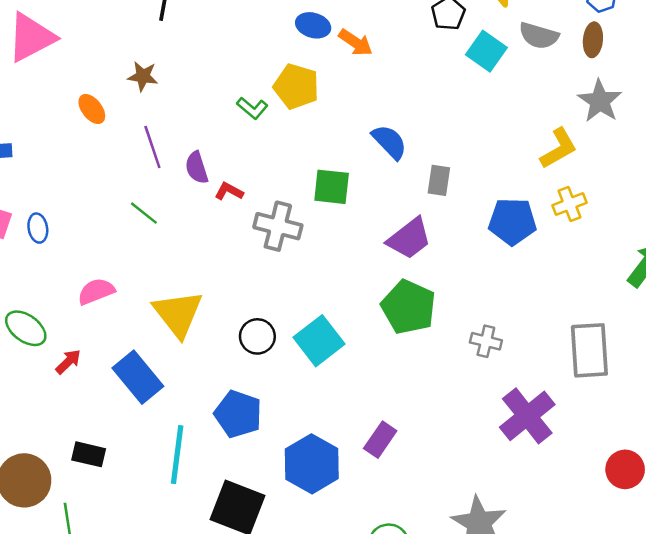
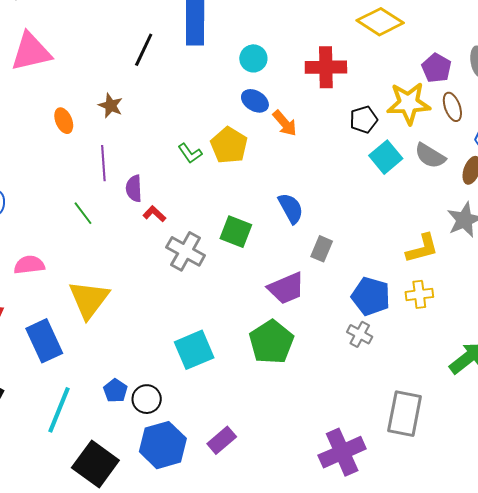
black circle: (257, 336) -> (147, 399), moved
gray cross: (486, 341) -> (360, 334), moved
blue pentagon: (238, 414) -> (115, 391), size x0.6

